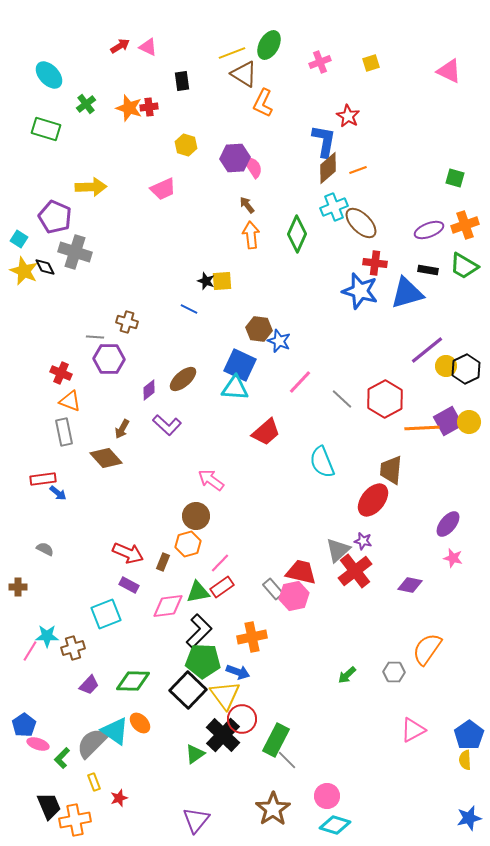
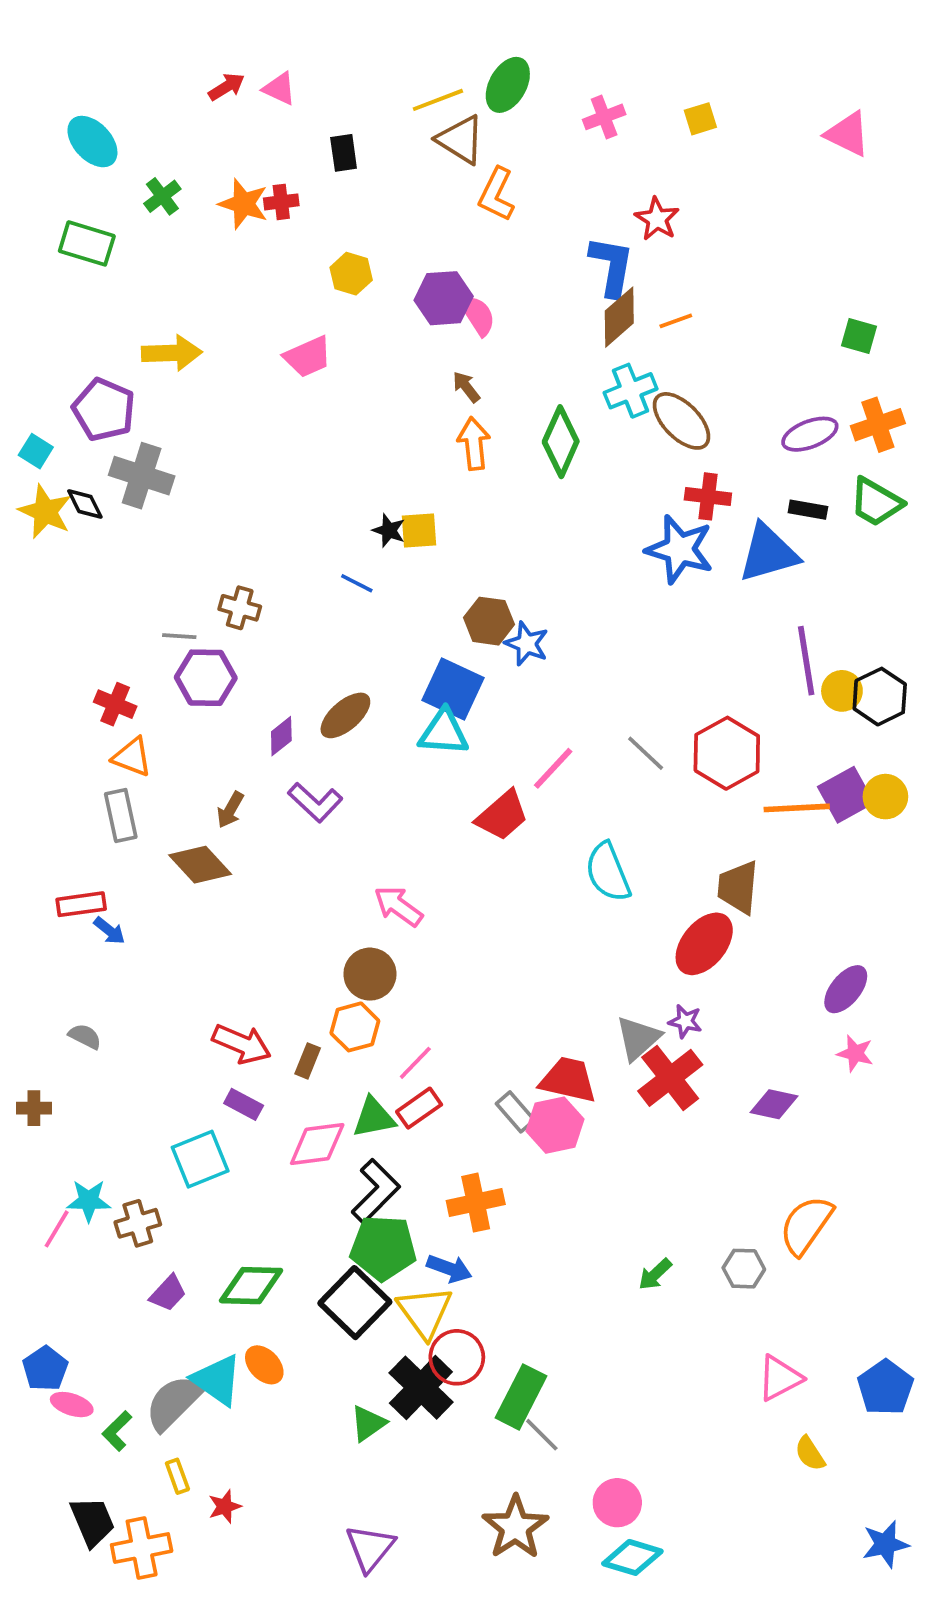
purple line: (427, 350) -> (806, 661), turned -60
pink line: (300, 382) -> (553, 768), moved
yellow semicircle: (465, 760) -> (810, 1454), moved, turned -30

